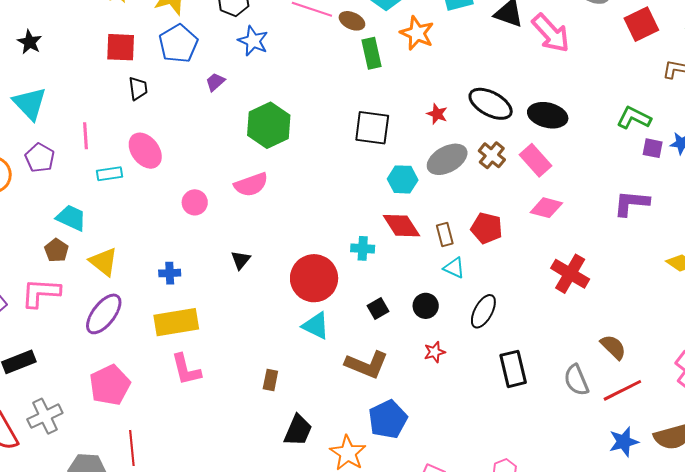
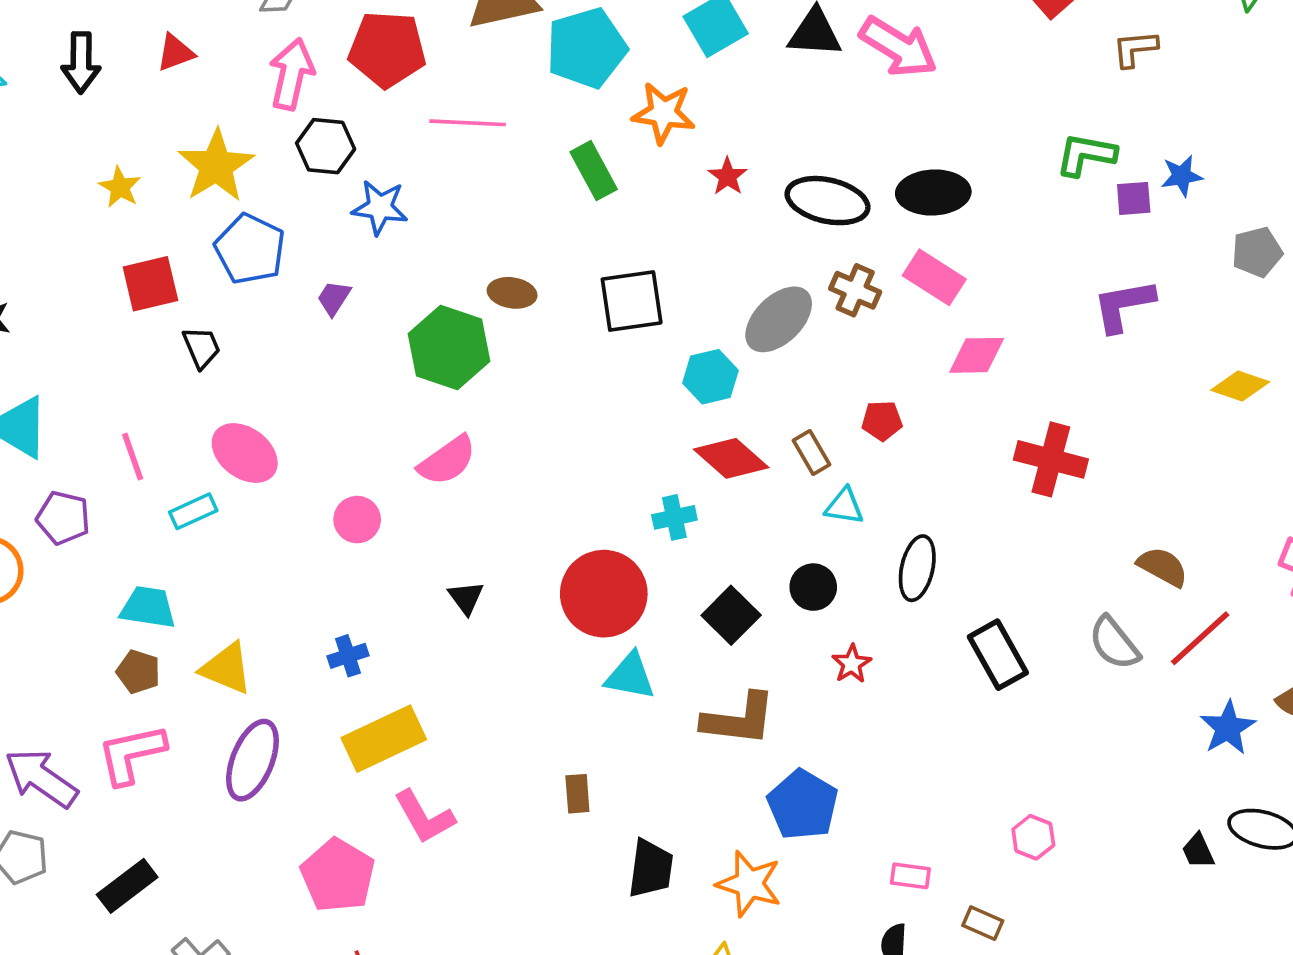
brown ellipse: (352, 21) -> (512, 293), moved
red star: (437, 114) -> (728, 176), moved, turned 30
red pentagon: (487, 228) -> (882, 421), size x0.7
black square: (378, 309) -> (731, 615), size x1.4
pink pentagon: (110, 385) -> (338, 875), moved

